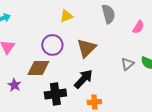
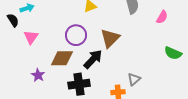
gray triangle: (127, 64) -> (134, 79), moved
black arrow: (83, 79) -> (93, 59), moved

